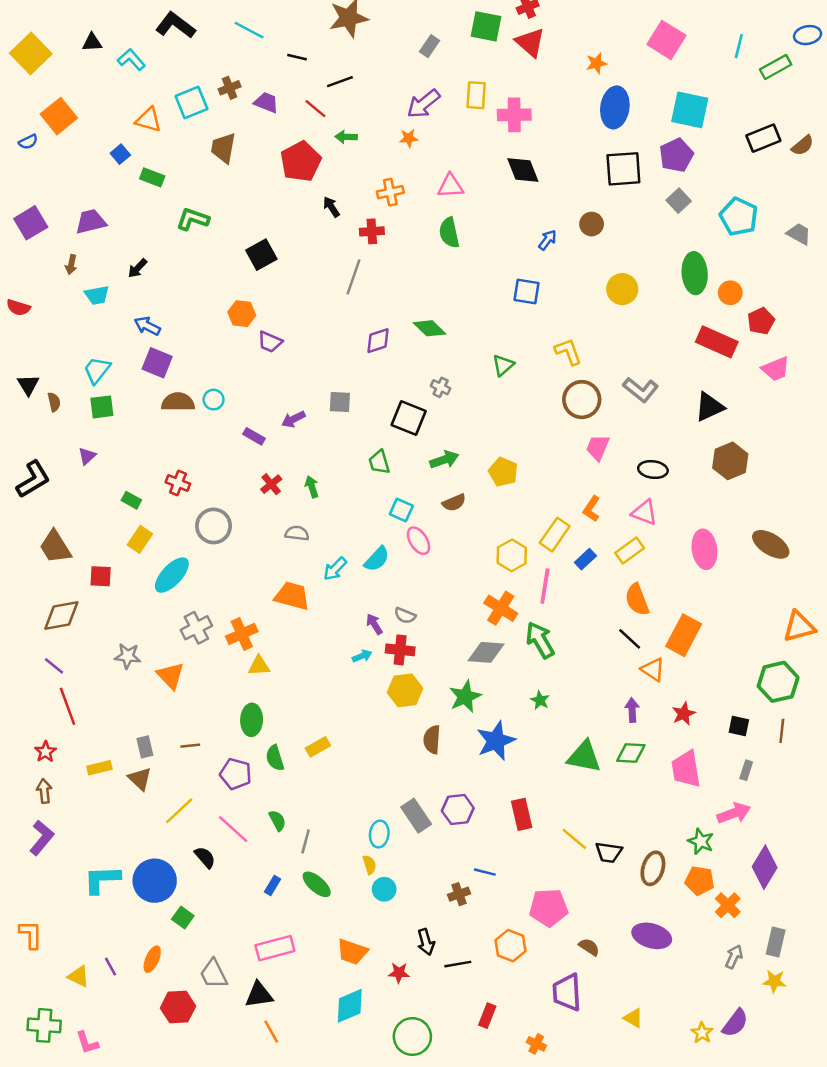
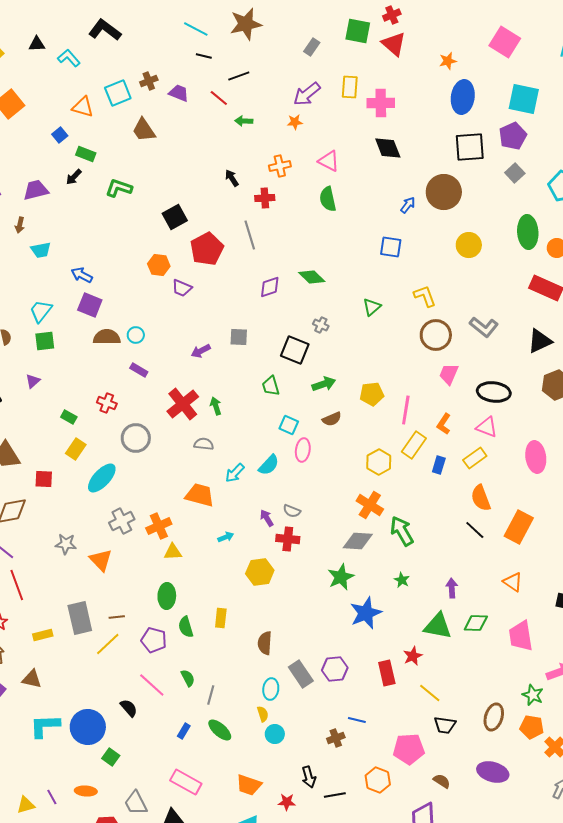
cyan line: (249, 30) -> (196, 29), moved
brown trapezoid: (223, 148) -> (144, 130), turned -44
red pentagon: (301, 161) -> (207, 249), moved
pink triangle: (450, 186) -> (329, 161), turned 30
brown circle: (592, 224) -> (444, 192), size x1.8
black arrow: (137, 268) -> (74, 177), moved
gray line: (353, 277) -> (250, 235), turned -36
purple rectangle: (254, 436) -> (139, 370), moved
black ellipse: (653, 469) -> (494, 392), size x1.4
yellow pentagon: (503, 472) -> (372, 394), turned -30
red cross: (271, 484) -> (183, 404), size x1.8
pink ellipse: (419, 541) -> (303, 450), turned 40
blue rectangle: (585, 559) -> (439, 465), turned -30
pink line: (545, 586) -> (406, 410), moved
cyan arrow: (362, 656) -> (226, 537), moved
orange triangle: (653, 670) -> (513, 582), moved
yellow hexagon: (405, 690) -> (260, 572), moved
purple arrow: (632, 710) -> (452, 588), moved
red star: (684, 714) -> (413, 656), moved
brown semicircle: (432, 740) -> (265, 643), moved
gray rectangle: (145, 747) -> (80, 618), size x1.8
yellow rectangle: (318, 747) -> (221, 618), turned -54
brown triangle: (140, 779) -> (32, 679), moved, turned -30
yellow line: (179, 811) -> (108, 644), moved
black trapezoid: (609, 852) -> (445, 725), moved
pink rectangle: (275, 948) -> (186, 782), turned 44
orange ellipse: (152, 959) -> (86, 791), turned 70
yellow triangle: (79, 976) -> (26, 805), turned -42

